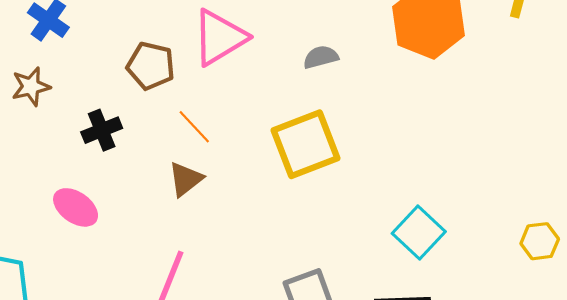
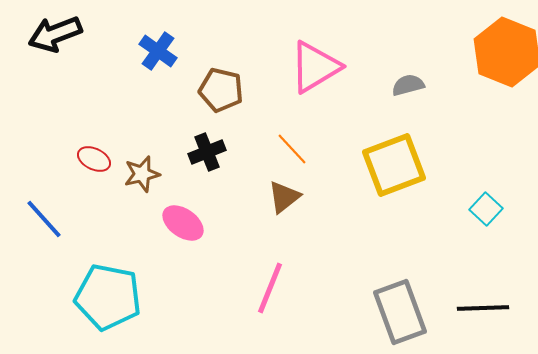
brown pentagon: (151, 66) -> (221, 90), moved
brown star: (31, 86) -> (142, 174), moved
cyan square: (419, 232) -> (486, 209), moved, size x0.7

